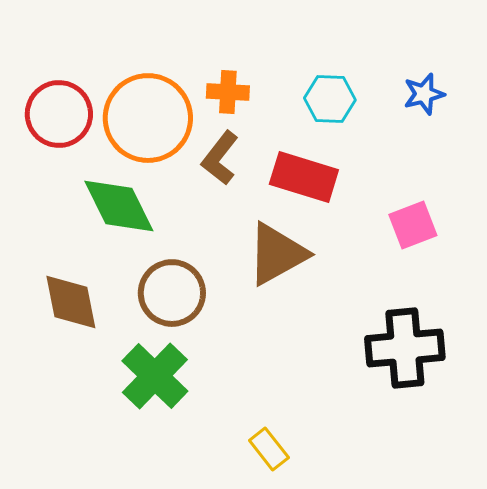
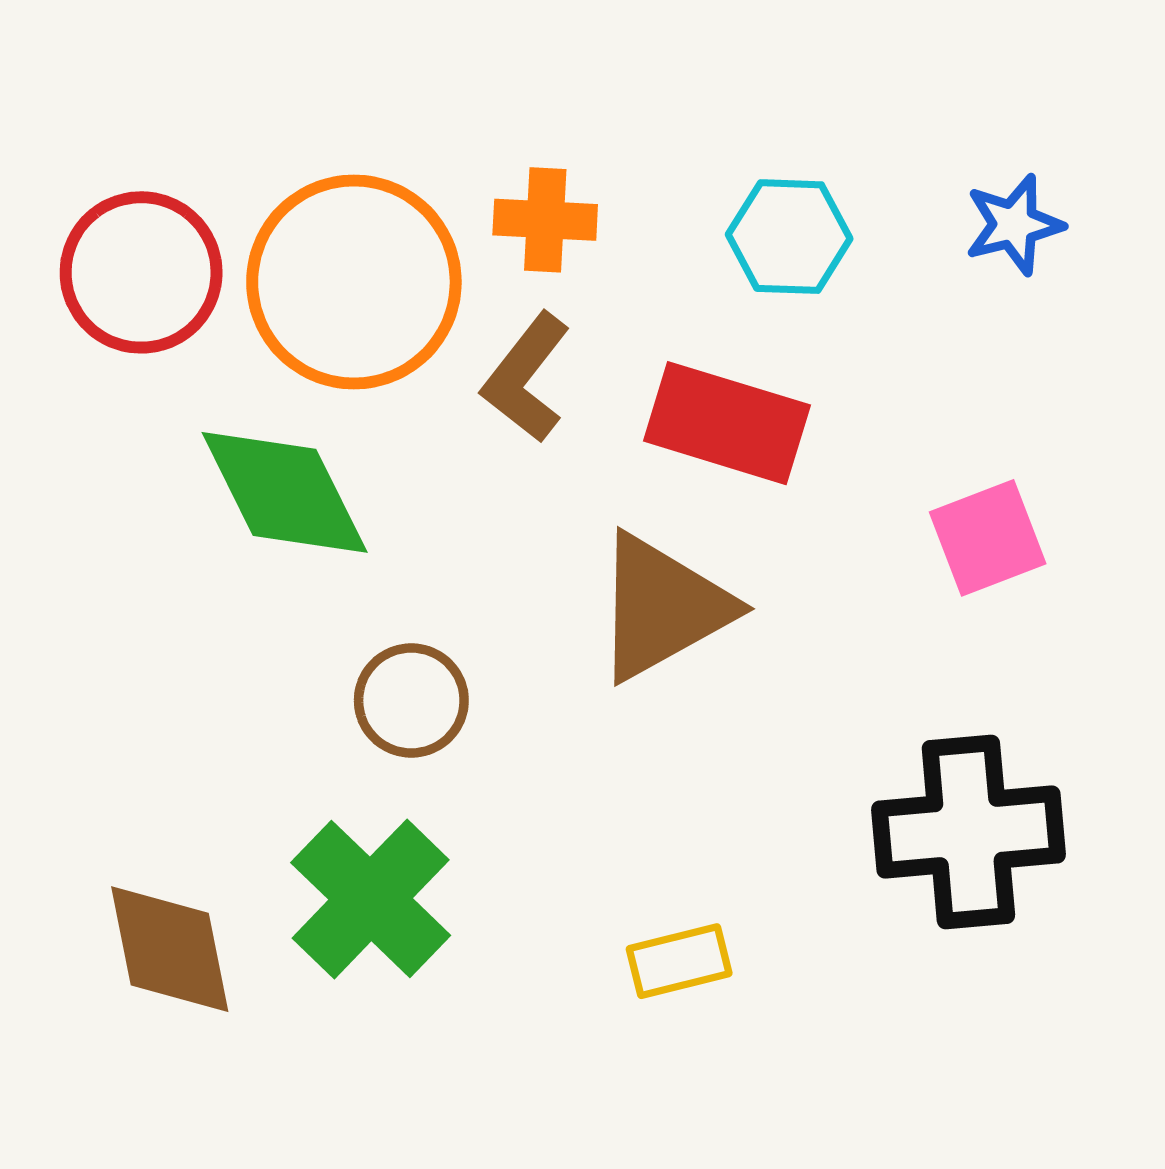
brown circle: (172, 293) -> (411, 700), size x0.7
brown diamond: (71, 302) -> (170, 949), moved
yellow rectangle: (269, 449) -> (679, 961), moved, turned -66

